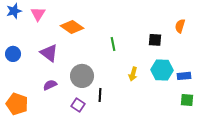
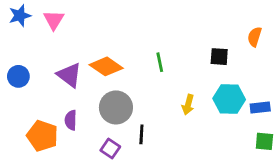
orange diamond: (72, 27) -> (106, 66), moved
purple semicircle: (50, 85) -> (71, 120), turned -64
orange pentagon: (17, 104) -> (42, 136), moved

